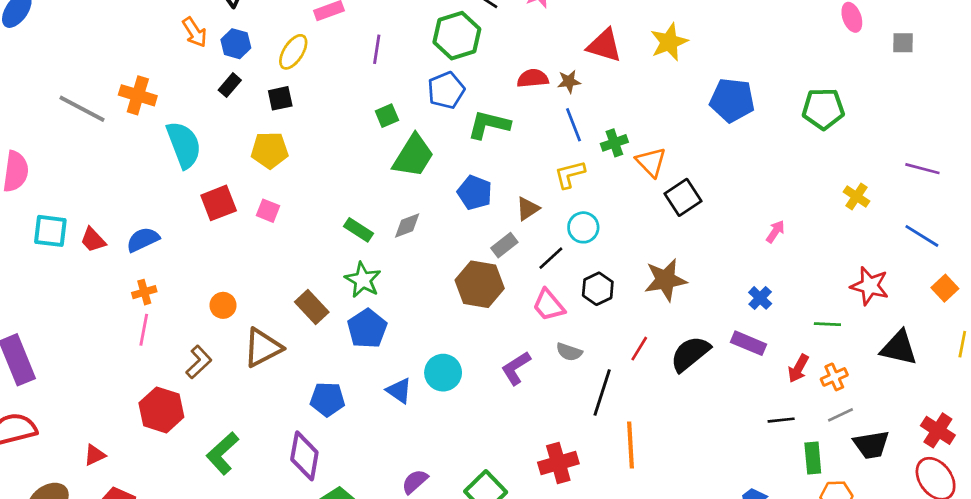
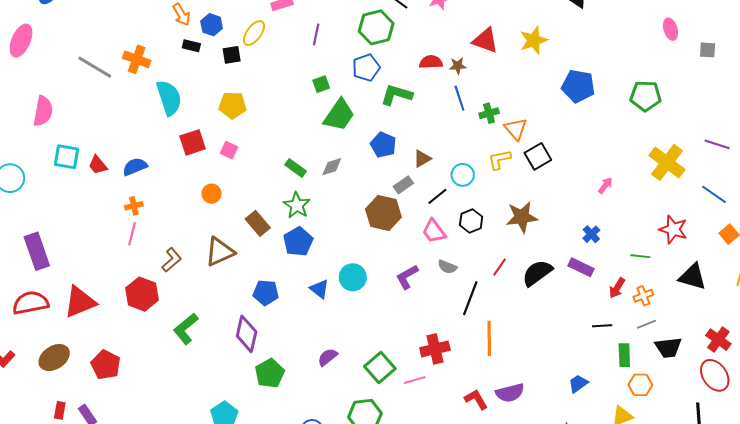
black rectangle: (230, 85) -> (191, 46), moved, turned 60
black square: (280, 98) -> (232, 55), moved
yellow L-shape: (570, 174) -> (499, 160), moved
yellow cross: (857, 196) -> (667, 162), size x1.8
orange circle: (223, 305) -> (212, 194), moved
red triangle: (95, 455) -> (80, 302), moved, size x2.0

